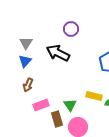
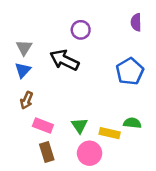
yellow rectangle: (94, 96) -> (110, 133), moved
pink rectangle: (41, 105) -> (43, 126), turned 42
brown rectangle: (57, 119) -> (47, 152), moved

